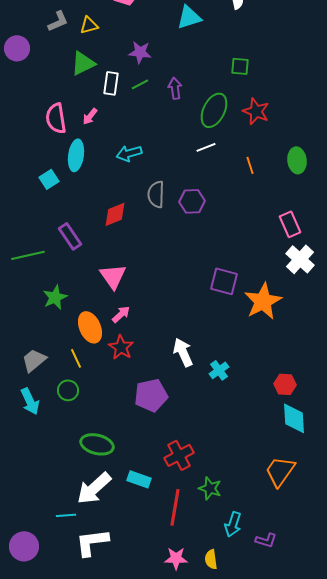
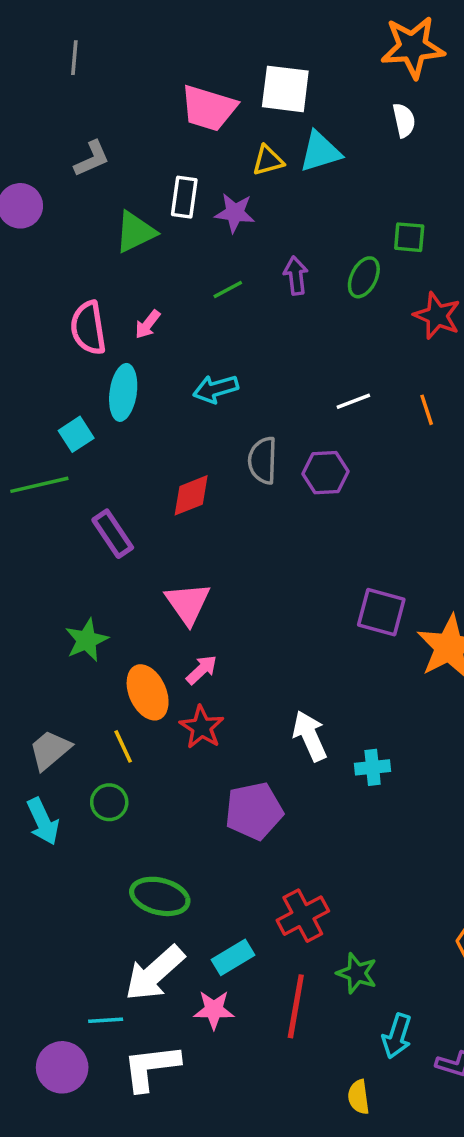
yellow triangle: (89, 25) -> (268, 160), moved
white rectangle: (111, 83) -> (184, 197), moved
green line: (140, 84) -> (228, 290), moved
green ellipse: (214, 110) -> (364, 277), moved, size x0.7
white line: (206, 147) -> (353, 401), moved
green line: (28, 255) -> (39, 485), moved
cyan cross: (219, 370) -> (373, 767), turned 30
cyan rectangle: (139, 479) -> (233, 957), turned -50
purple circle: (24, 546) -> (62, 1067), moved
pink star: (176, 558) -> (214, 1010), moved

